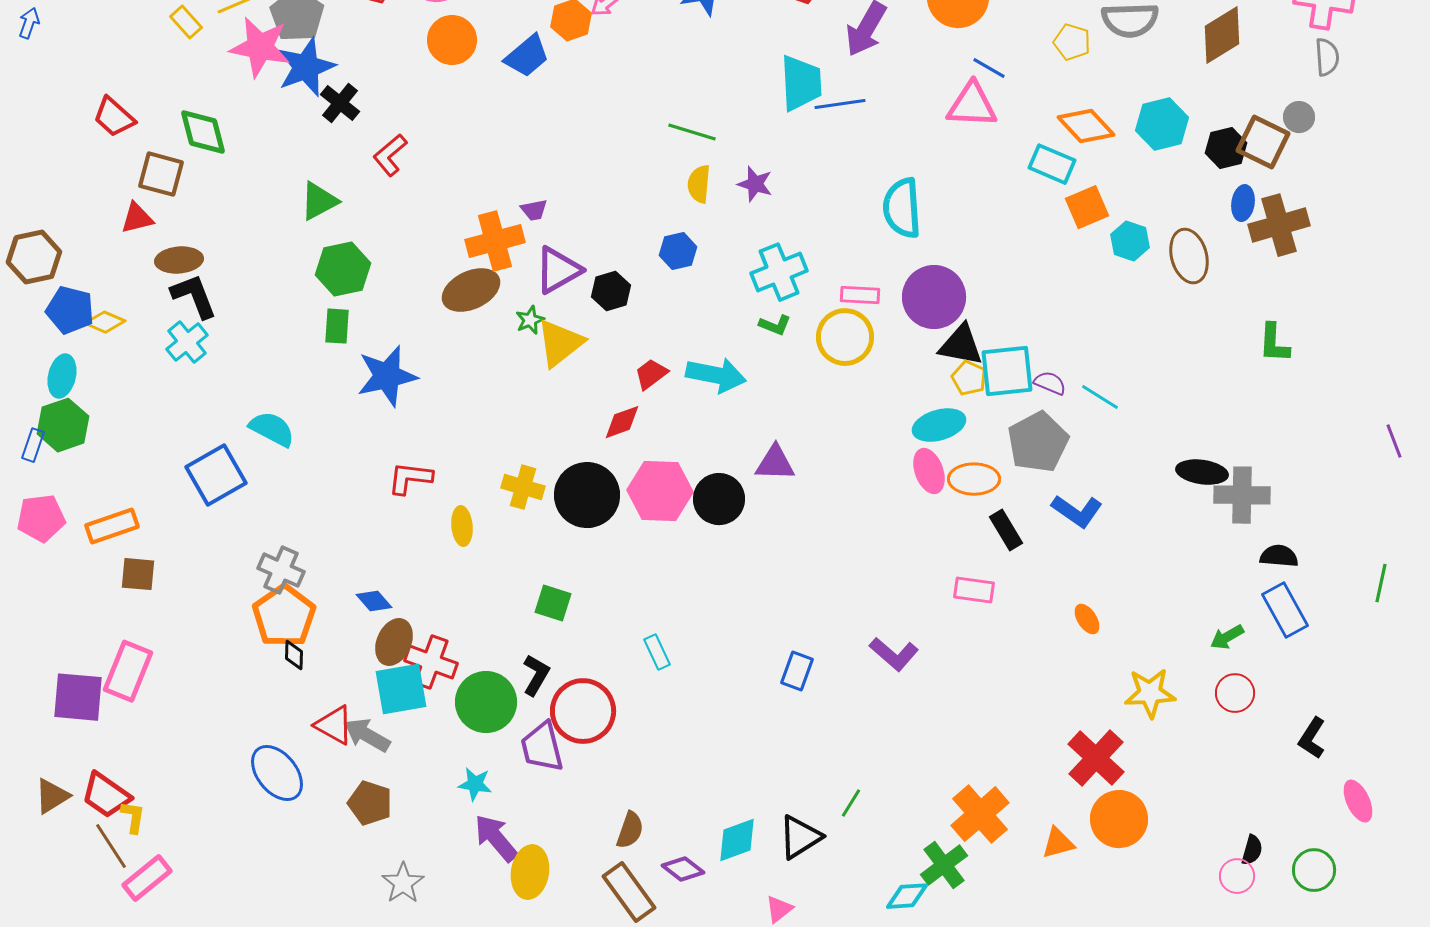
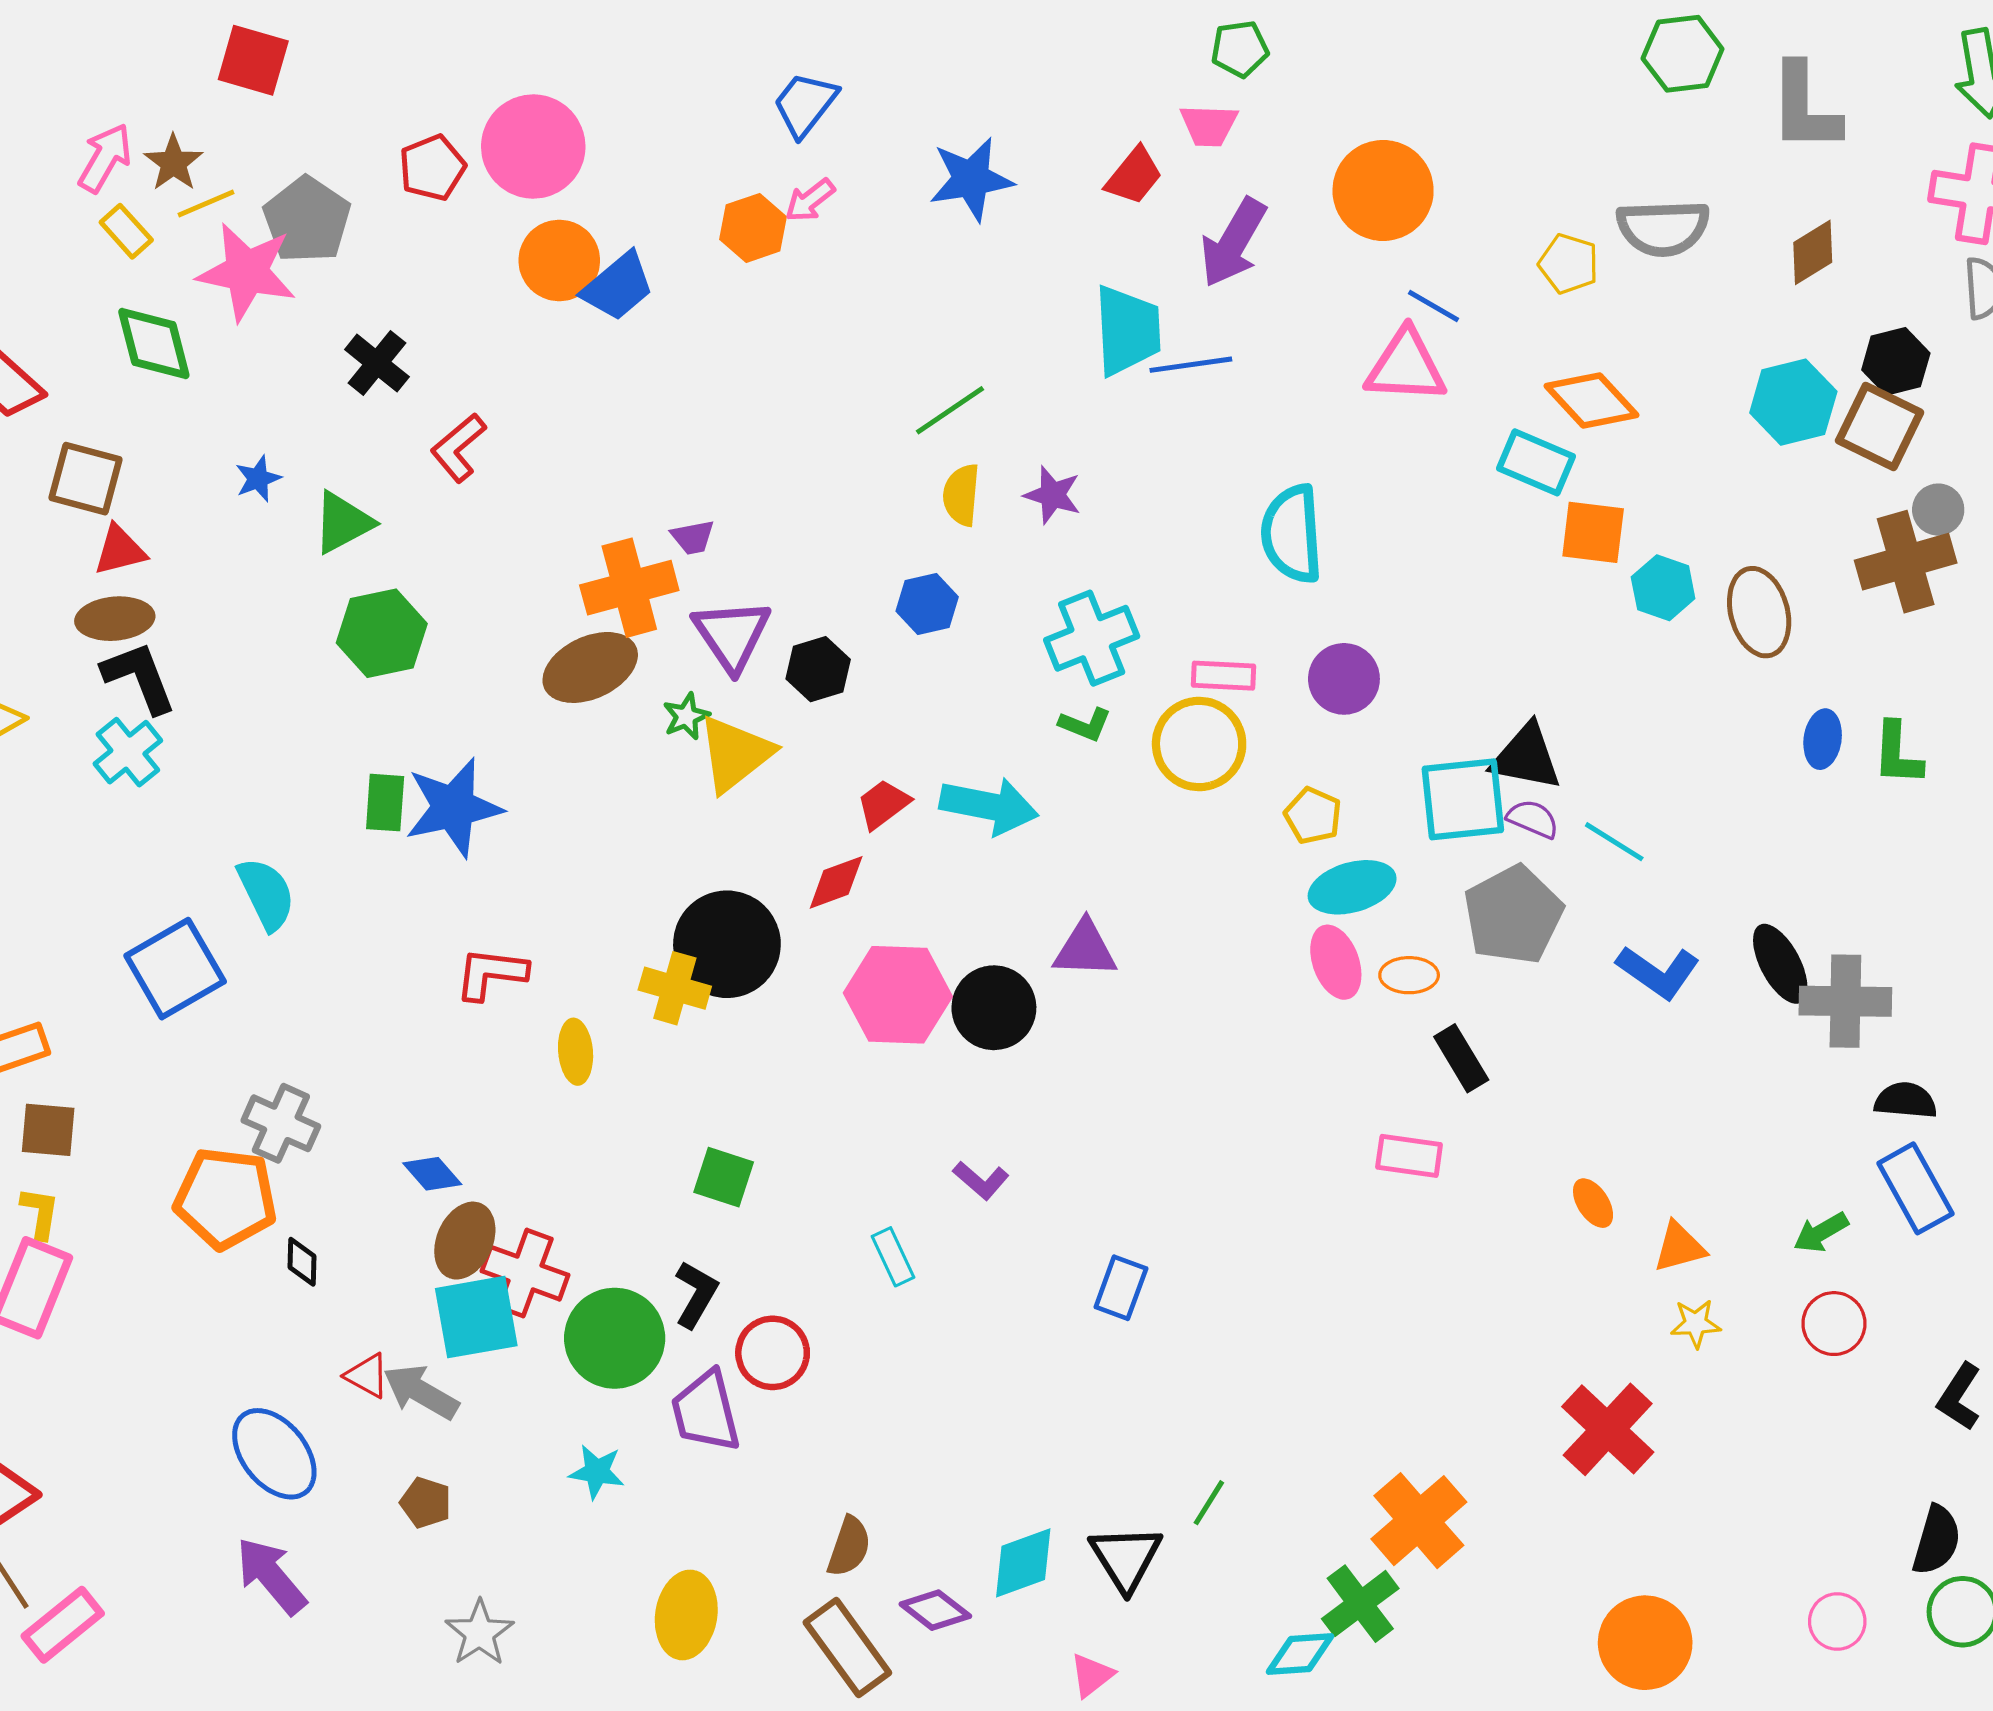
brown diamond: (1222, 35) -> (1813, 252), size x0.7
blue trapezoid: (527, 56) -> (618, 287), moved
blue star: (306, 67) -> (258, 479), moved, size x0.5
gray circle: (1299, 117) -> (1938, 510), moved
cyan hexagon: (1162, 124) -> (1793, 402), moved
green diamond: (203, 132) -> (154, 344), moved
green line: (692, 132) -> (950, 410), turned -51
black hexagon: (1226, 148) -> (1896, 361), moved
blue ellipse: (1243, 203) -> (1823, 739), moved
orange square: (1087, 207) -> (1593, 532), turned 30
red triangle: (137, 218) -> (120, 550), moved
purple triangle: (558, 270) -> (732, 635), turned -34
purple circle: (934, 297) -> (1344, 679), size x0.7
green rectangle: (337, 326) -> (385, 803), moved
black triangle: (961, 345) -> (1526, 757), moved
yellow pentagon: (969, 378) -> (1313, 816), moved
cyan semicircle: (272, 429) -> (266, 894), turned 36
black ellipse: (1202, 472) -> (1780, 964), turned 54
orange ellipse: (974, 479) -> (1409, 975), size x0.7
black circle: (587, 495) -> (727, 944), moved
blue L-shape: (1077, 511) -> (1658, 972), moved
orange pentagon: (284, 616) -> (226, 1198), moved, turned -30
purple L-shape: (894, 654) -> (981, 1180), moved, size x0.7
yellow star: (1150, 693) -> (1696, 1324), size x0.6
red circle: (583, 711) -> (773, 1353), size x0.7
red triangle: (334, 725) -> (367, 1376), size x0.7
brown pentagon: (370, 803) -> (426, 1503), size x0.7
yellow L-shape: (133, 817) -> (40, 1213), moved
orange circle: (1119, 819) -> (1645, 1643), moved
black triangle: (800, 837) -> (1126, 1558), turned -30
purple arrow: (496, 838) -> (271, 1576), moved
orange triangle: (1058, 843) -> (1679, 1247), moved
black semicircle: (1252, 850) -> (1937, 1540), moved, size x1.4

